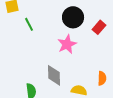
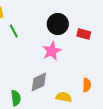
red rectangle: (99, 27) -> (84, 34), turned 64
gray diamond: (54, 75) -> (39, 82), turned 65

